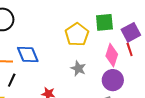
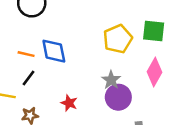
purple circle: (113, 80) -> (118, 97), moved

